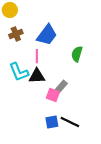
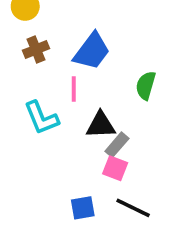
black triangle: (37, 76) -> (101, 125), moved
pink square: (53, 95) -> (115, 168), moved
blue square: (52, 122) -> (83, 208), moved

